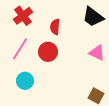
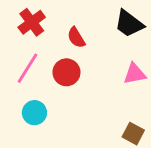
red semicircle: (55, 27) -> (76, 38), turned -35
pink triangle: (97, 53) -> (135, 74), turned -36

